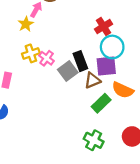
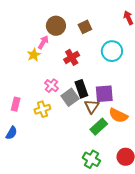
red cross: (104, 27) -> (72, 57), moved
cyan circle: (112, 47) -> (112, 51), moved
yellow cross: (31, 53) -> (42, 109), moved
brown triangle: (92, 80) -> (92, 106), turned -35

